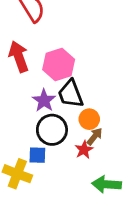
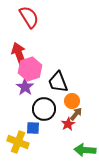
pink hexagon: (59, 65) -> (30, 69), moved
purple star: (44, 100) -> (25, 87), moved

